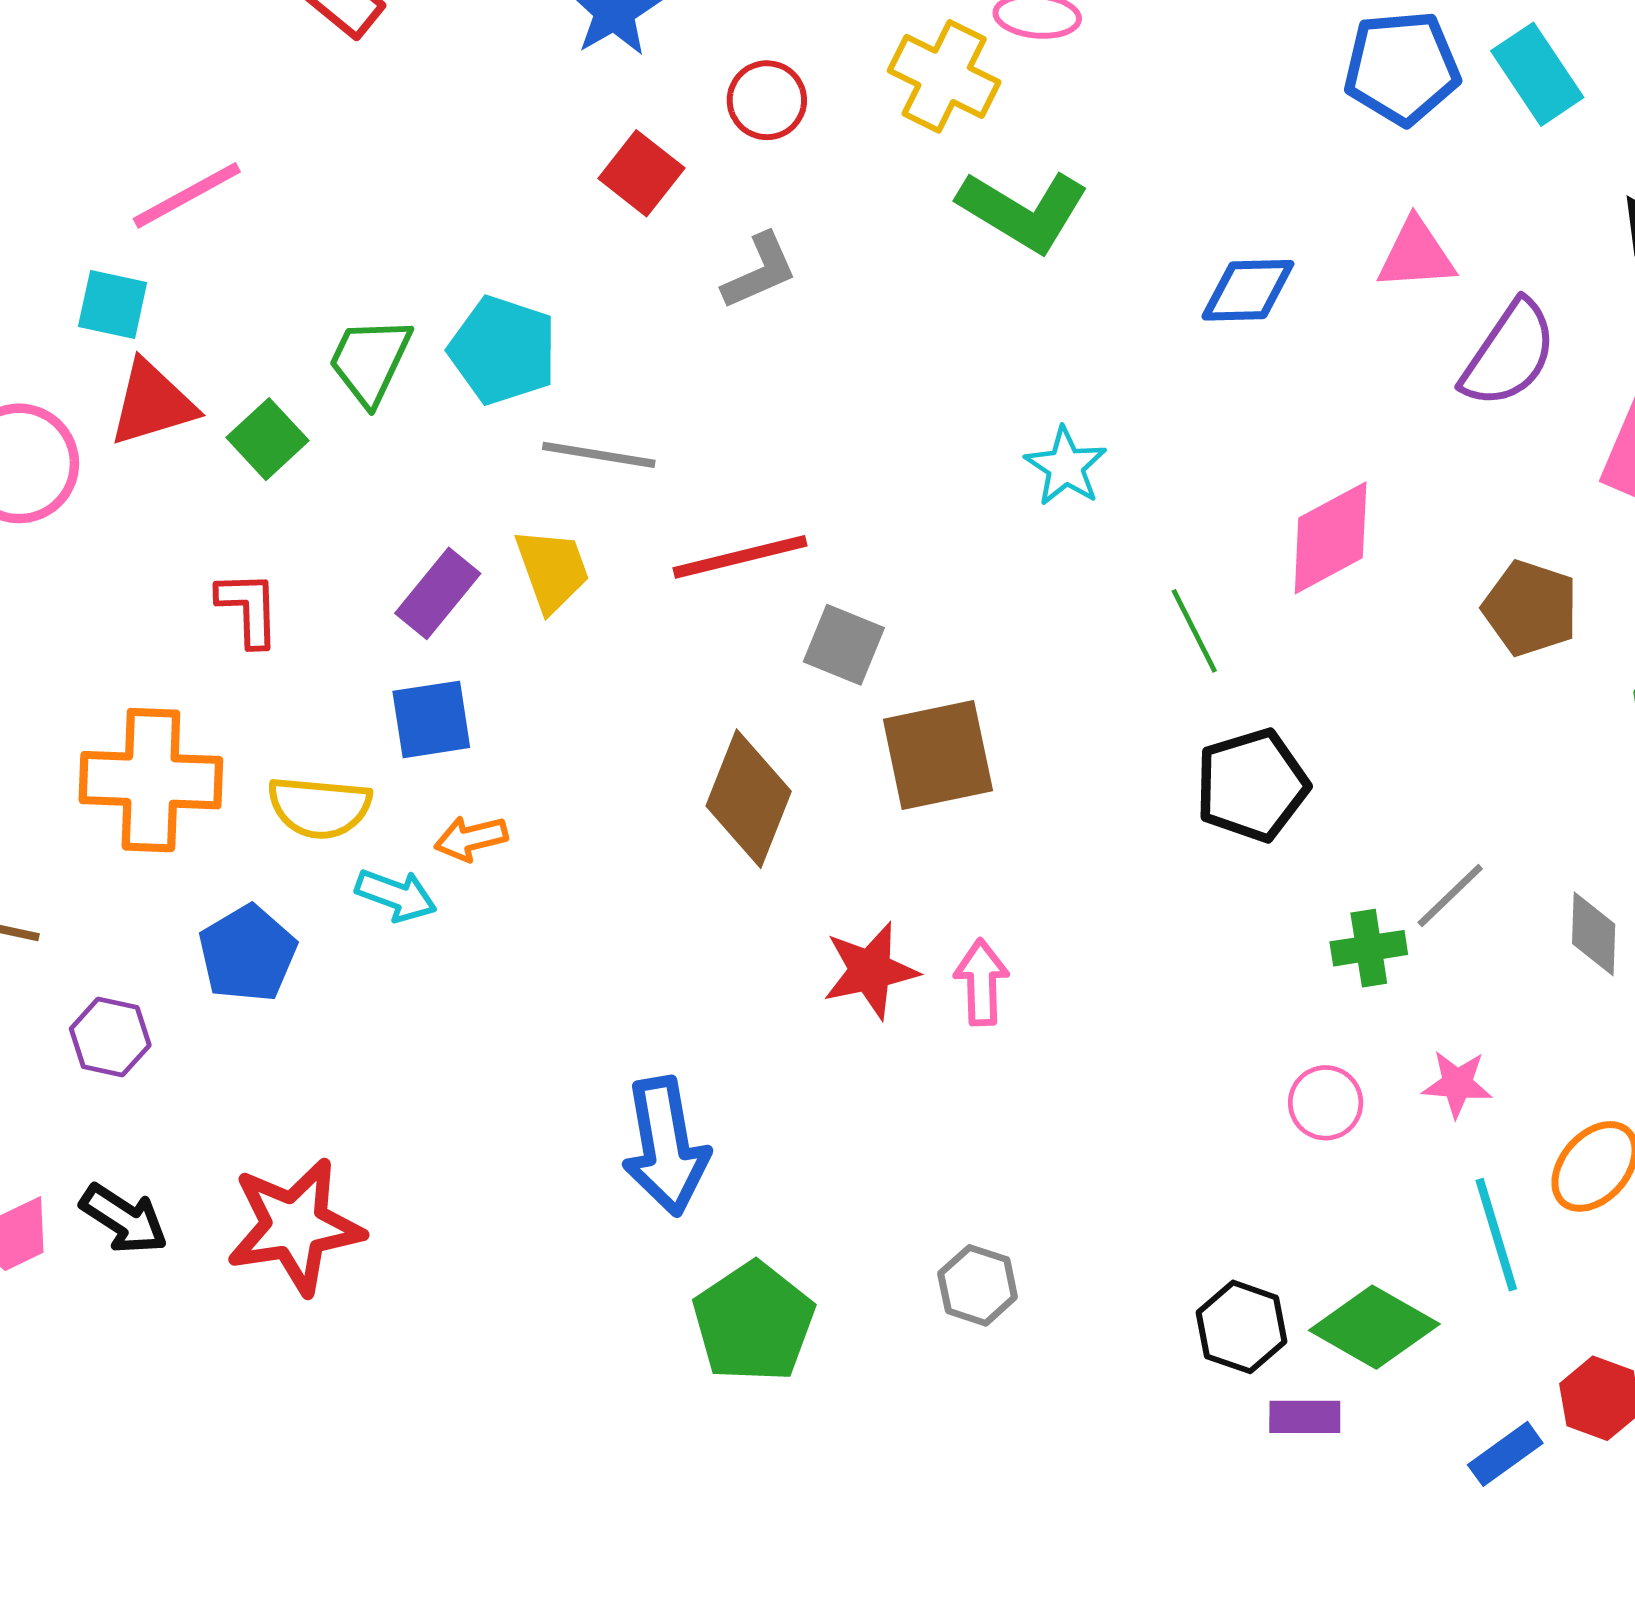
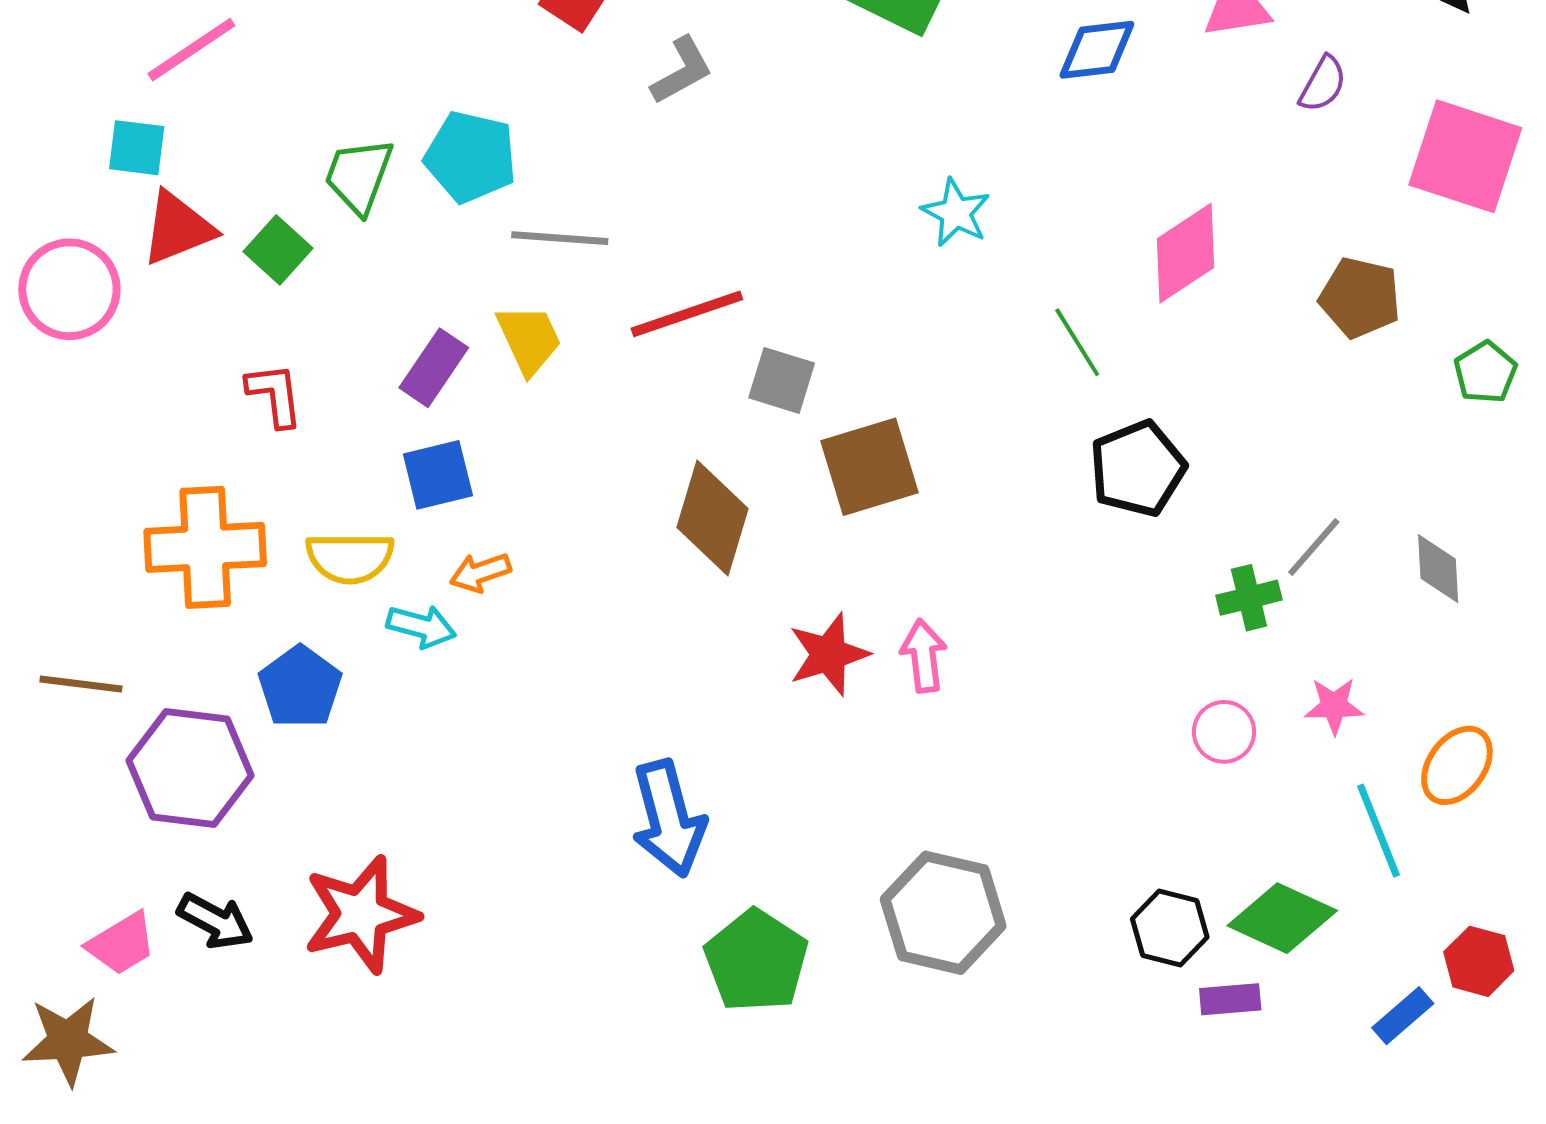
purple semicircle: (1509, 354) -> (1323, 84), size x0.6
purple hexagon: (110, 1037) -> (190, 768), size x1.8
gray hexagon: (978, 1285) -> (943, 913), size x1.8

